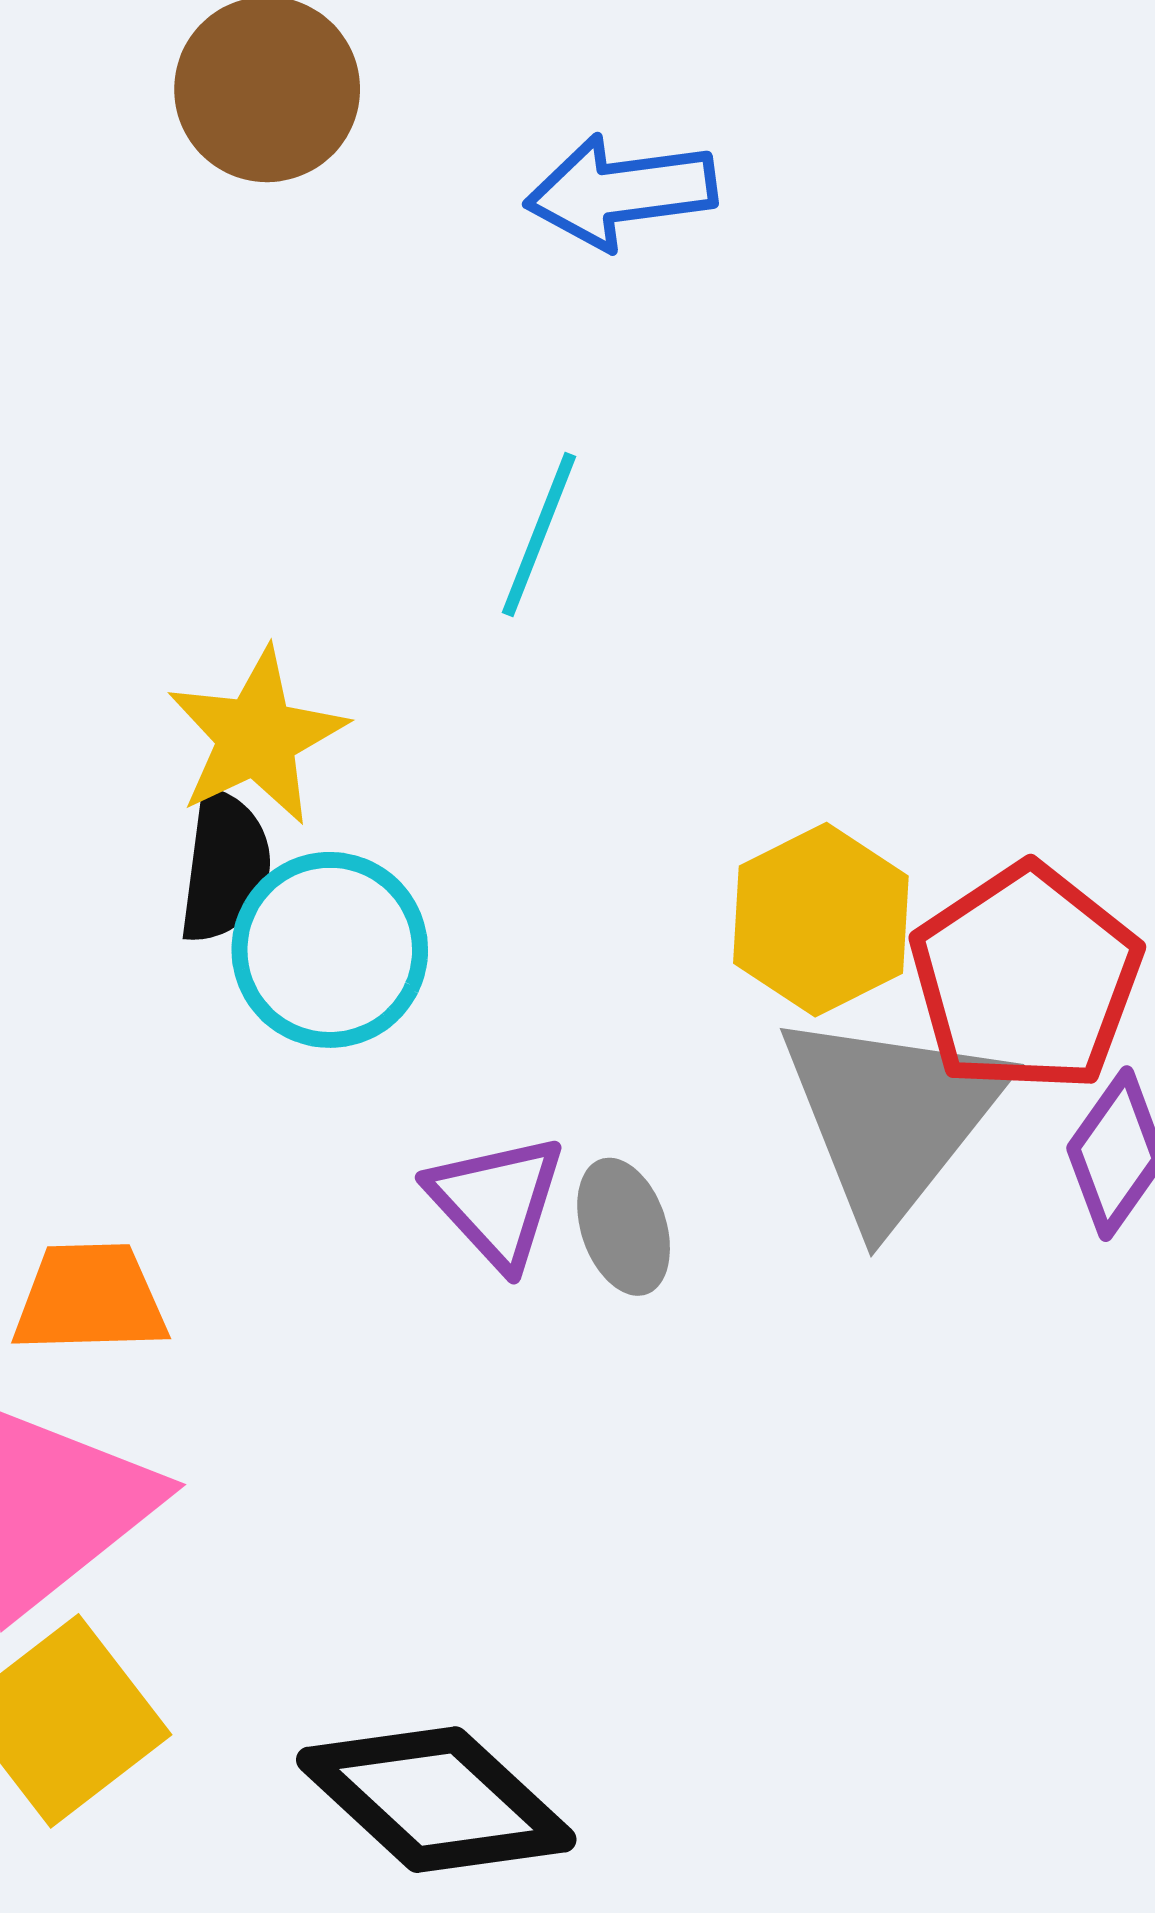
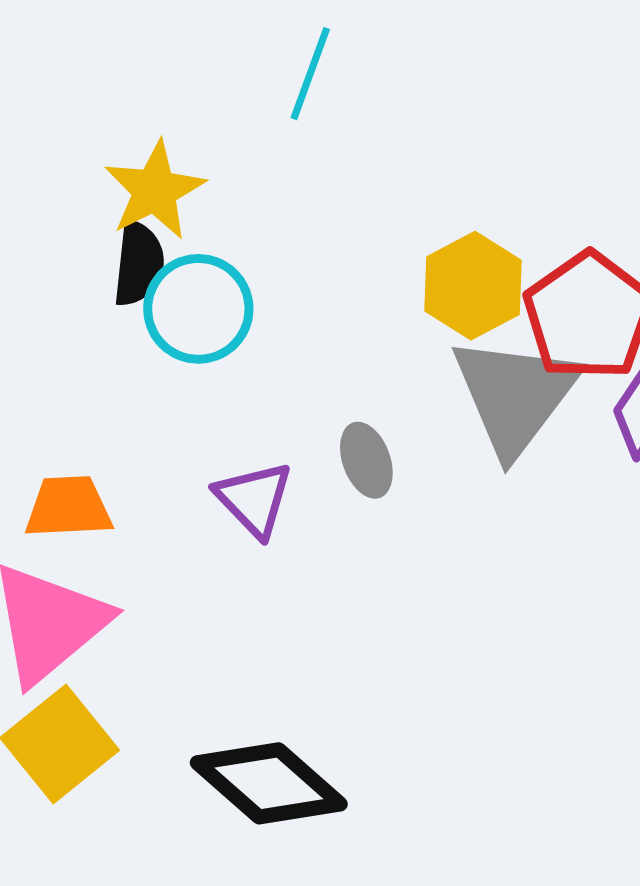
purple triangle: (497, 1201) -> (254, 499), moved

